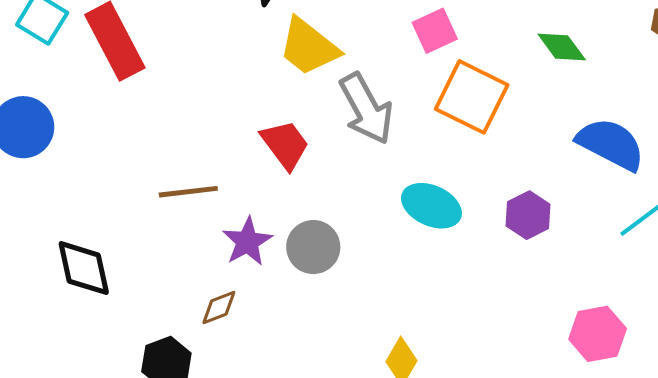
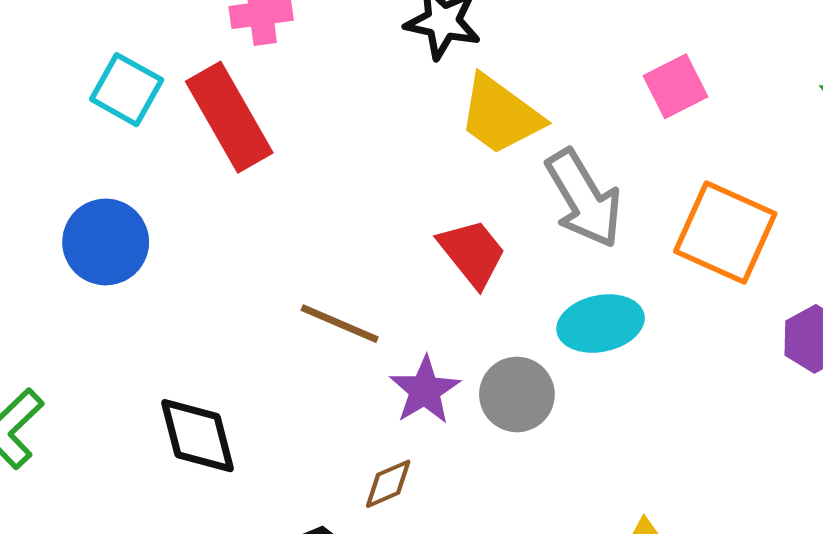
orange square: (472, 97) -> (725, 232), moved
brown line: (188, 192) -> (340, 324), turned 32
cyan ellipse: (431, 206) -> (601, 324), moved, turned -34

